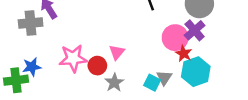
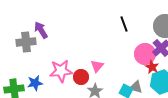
blue star: (32, 67) -> (35, 83), moved
gray triangle: (164, 78) -> (136, 87), turned -48

